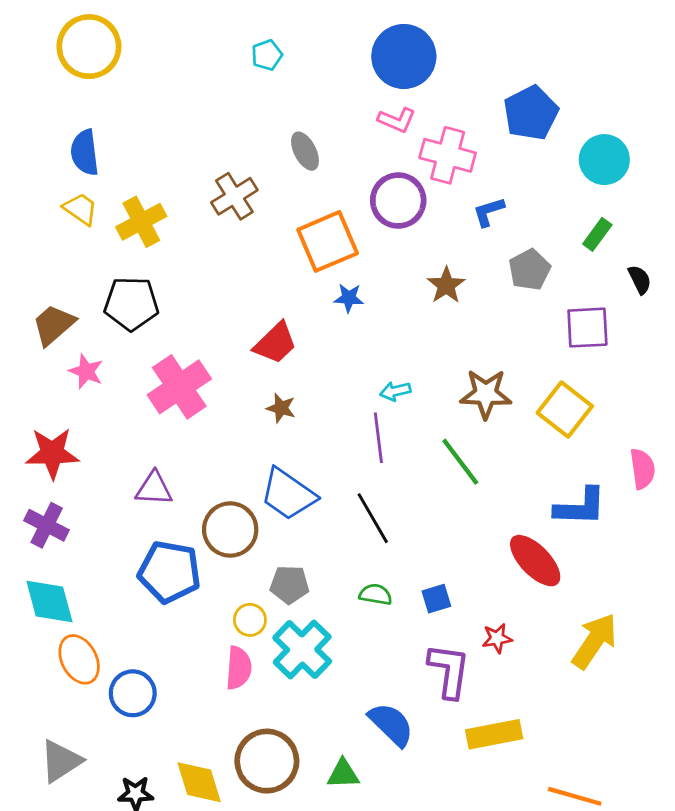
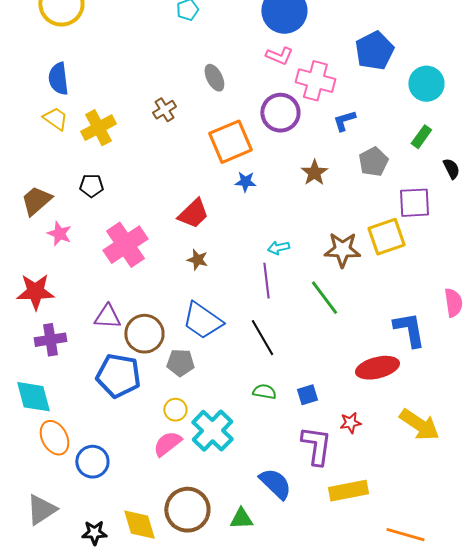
brown cross: (234, 196) -> (164, 110), size x0.7
black pentagon: (131, 304) -> (91, 186), size x0.6
yellow square: (565, 409) -> (386, 237), moved, turned 33
blue L-shape: (580, 507) -> (409, 330), turned -102
purple cross: (47, 525) -> (50, 340), moved, turned -36
brown circle: (230, 530) -> (144, 334), moved
red ellipse: (535, 561) -> (377, 368), turned -60
gray pentagon: (289, 585) -> (180, 363), moved
yellow arrow: (594, 641) -> (419, 425), turned 90
pink semicircle: (239, 668) -> (167, 444), turned -132

